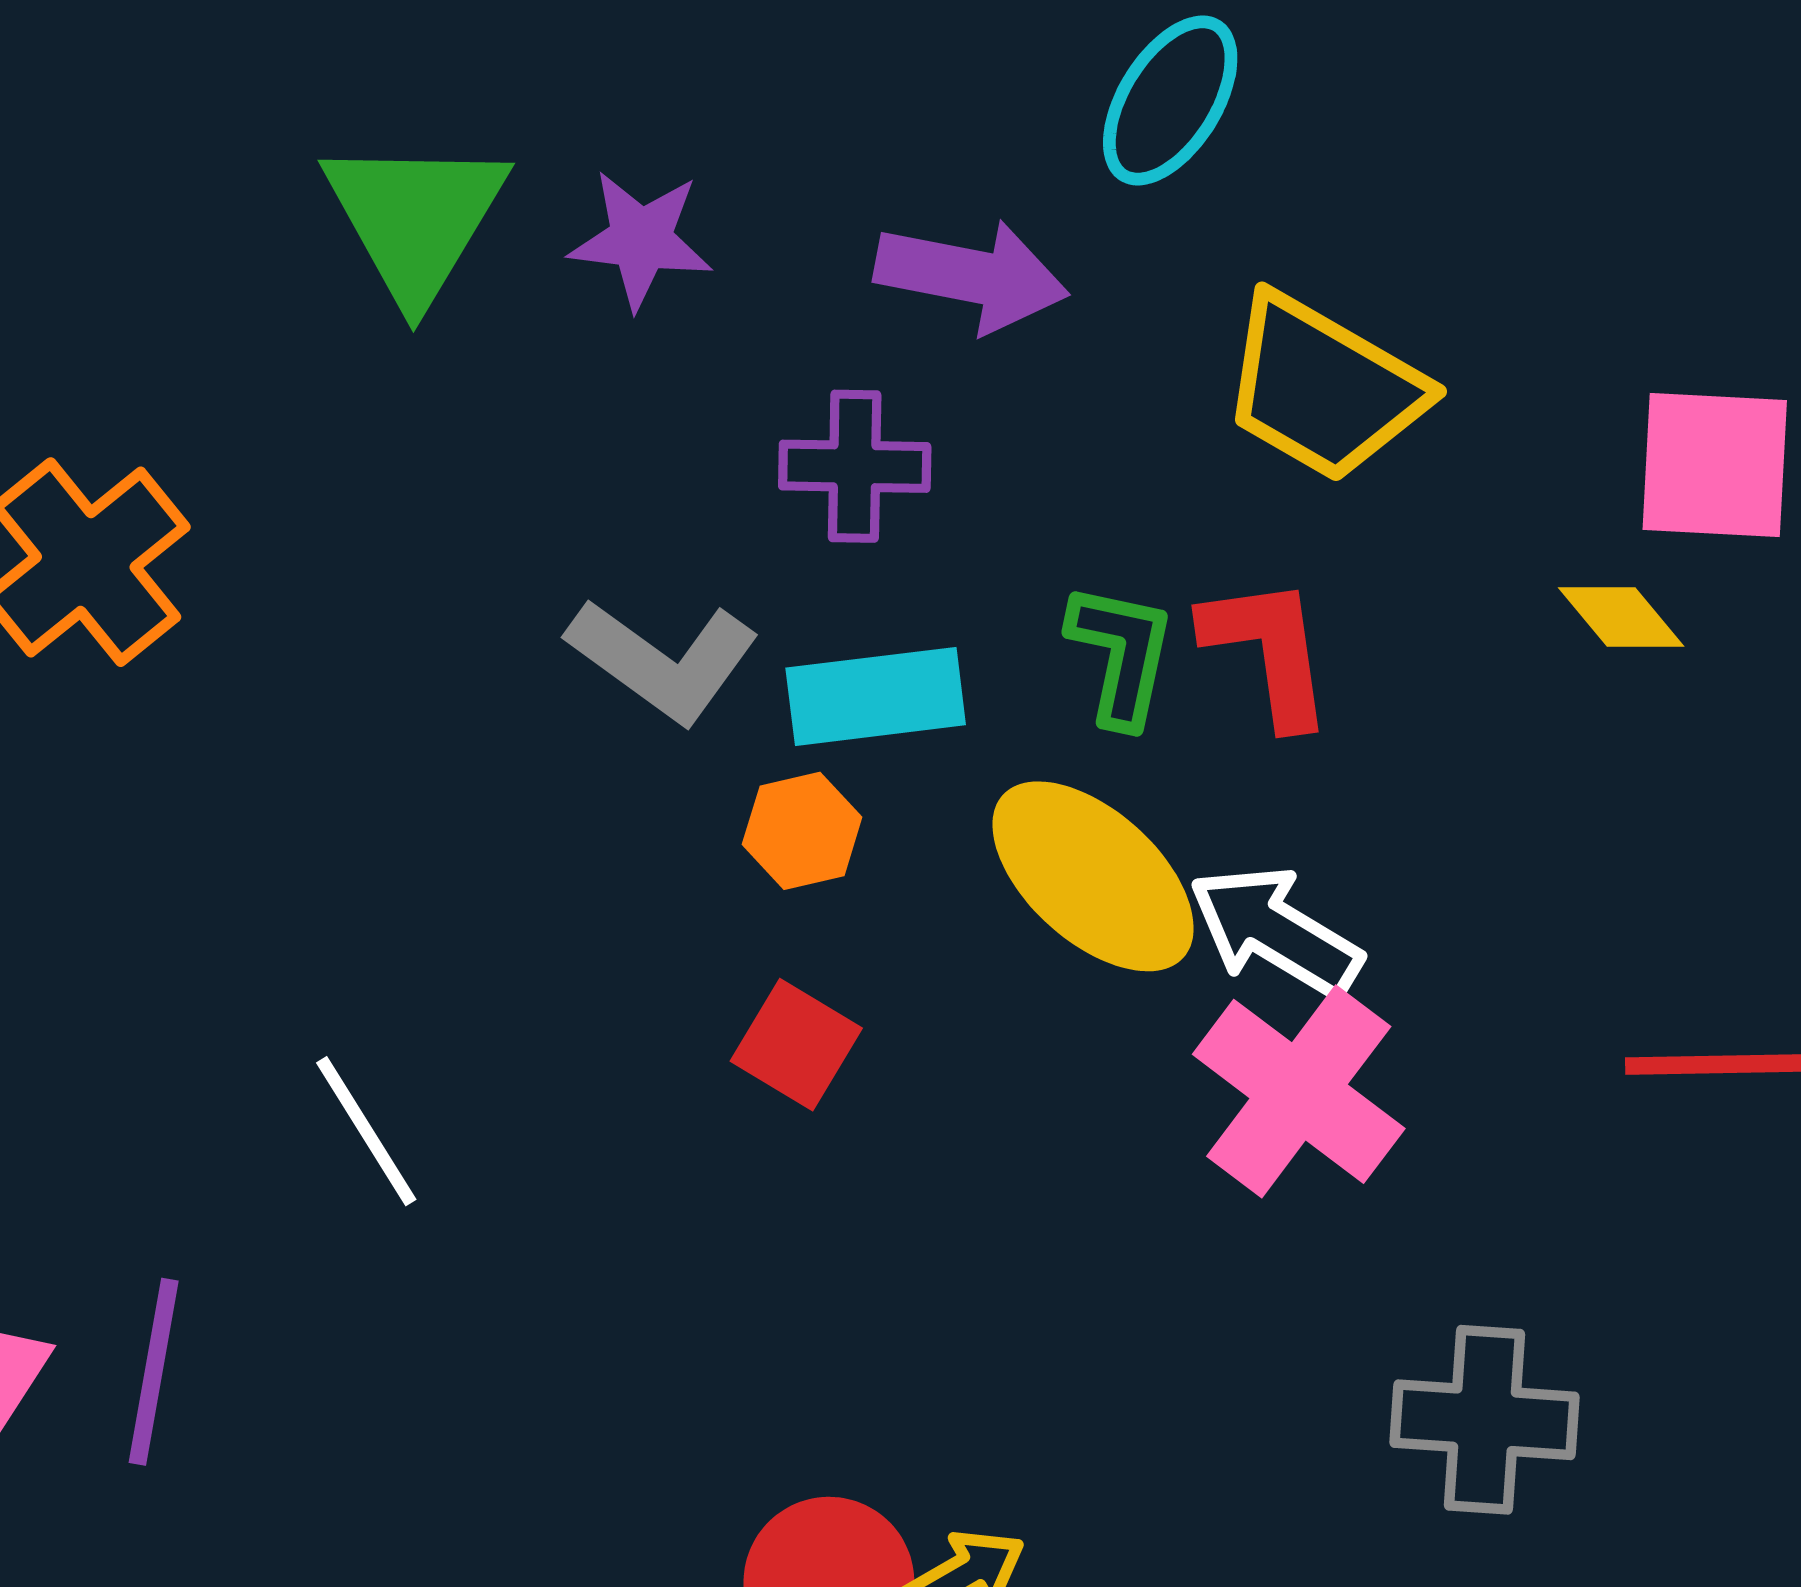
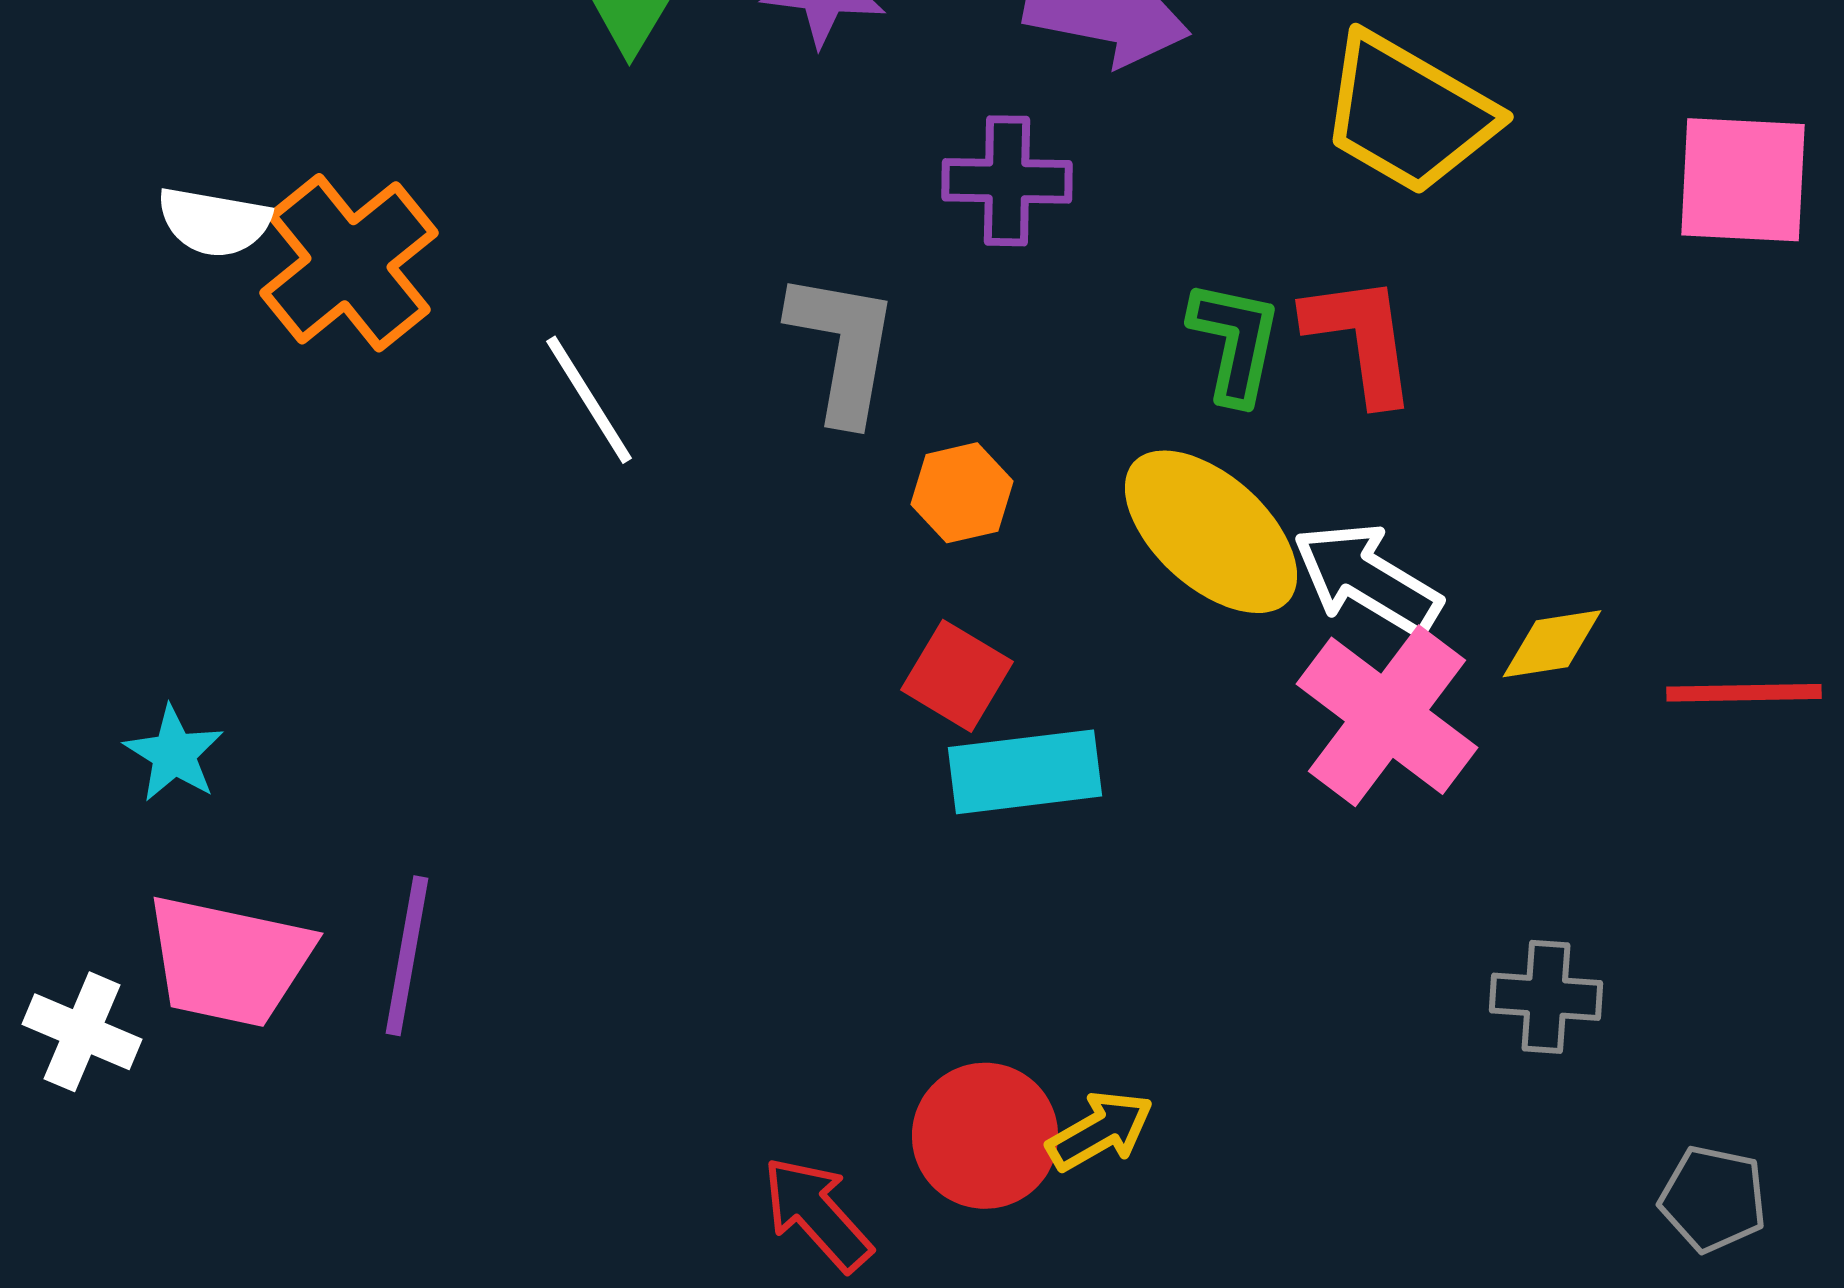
yellow diamond: (1621, 617) -> (1552, 644), moved, turned -59
gray L-shape: (663, 660) -> (843, 347), turned -116
cyan rectangle: (876, 696) -> (1025, 772), moved
white line: (366, 1131) -> (589, 400), moved
gray cross: (1484, 1420) -> (1546, 997), size x0.7

